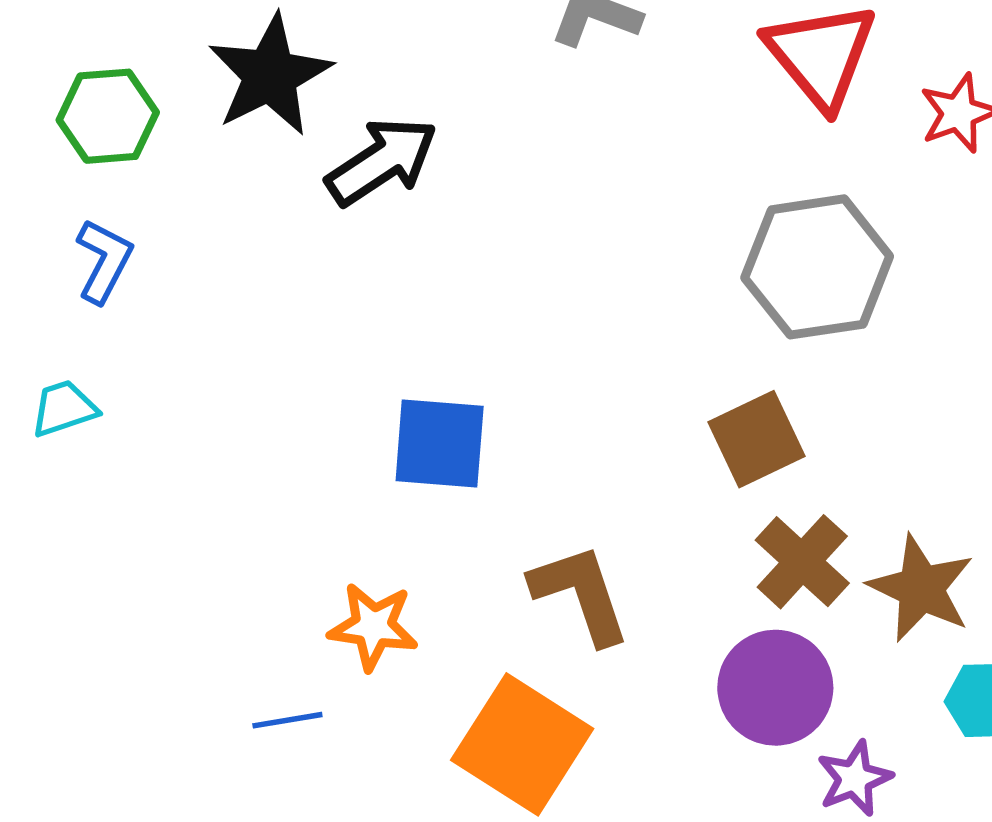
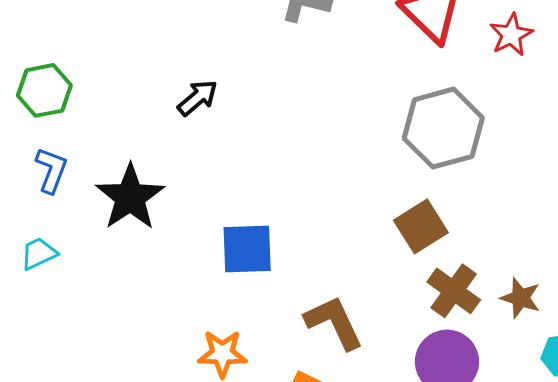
black star: (270, 75) -> (130, 197), moved
black arrow: (382, 161) -> (198, 98), size x0.7
brown star: (921, 588) -> (521, 298), size x0.7

